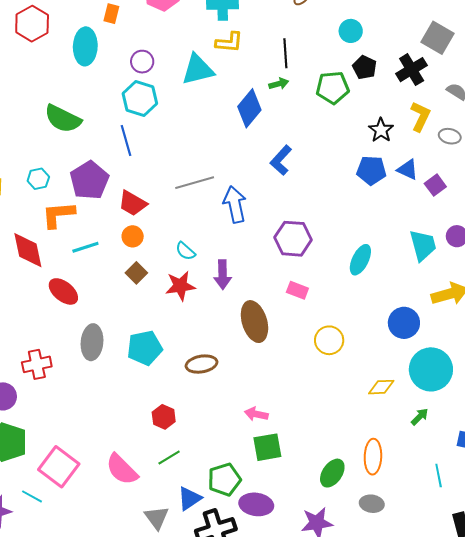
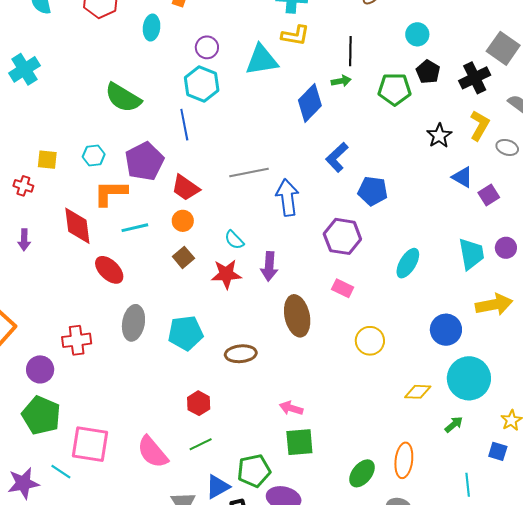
cyan ellipse: (85, 46) -> (152, 28), size x0.7
blue pentagon: (371, 170) -> (373, 191), moved
pink square: (59, 467) -> (90, 444), turned -33

